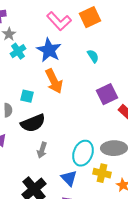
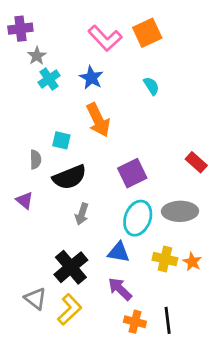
blue star: (49, 50) -> (91, 78), size x0.7
purple square: (107, 94) -> (132, 173), moved
yellow cross: (102, 173) -> (165, 259), moved
blue triangle: (69, 178) -> (119, 252), turned -36

